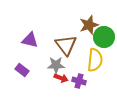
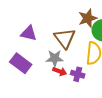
purple rectangle: (22, 70) -> (21, 63), size x1.5

